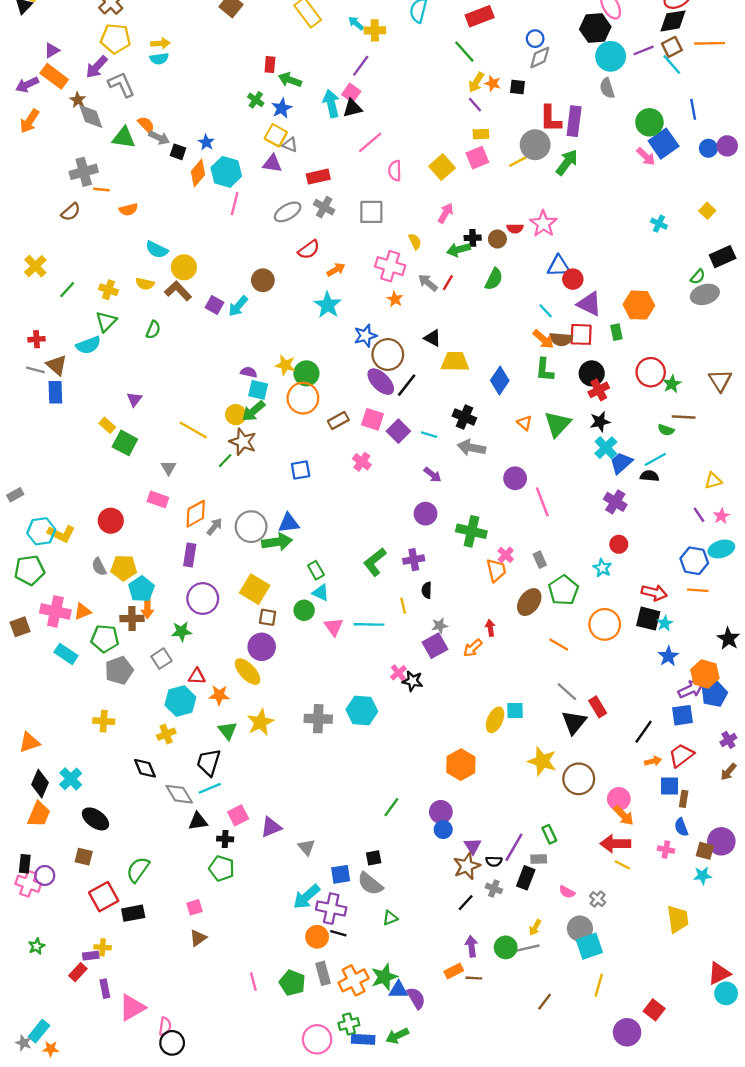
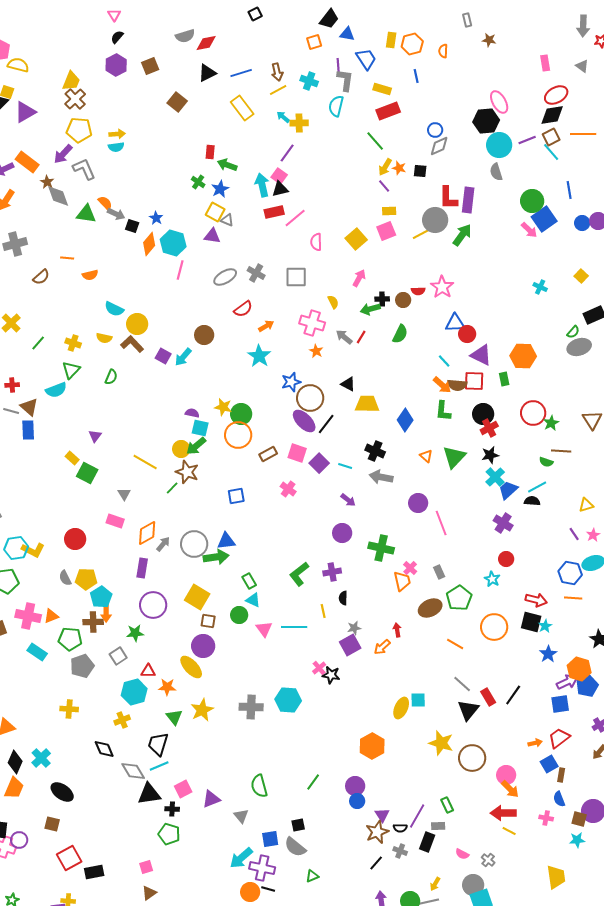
purple triangle: (52, 50) -> (25, 112), moved, size x1.6
gray cross: (84, 172) -> (15, 244), moved
red rectangle: (318, 177) -> (274, 212), moved
brown ellipse: (529, 602) -> (430, 608), turned 30
black line: (644, 732) -> (513, 695), moved
blue square: (669, 786) -> (549, 764), turned -30
black triangle: (198, 821) -> (149, 794), size x1.4
green semicircle: (138, 870) -> (259, 786), moved, turned -50

